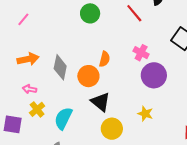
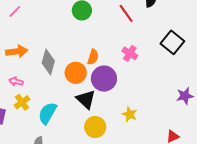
purple circle: (154, 75) -> (104, 79), moved

